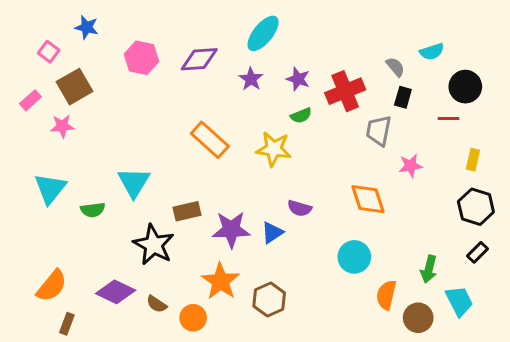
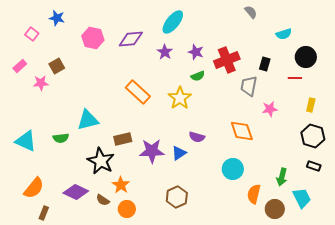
gray semicircle: (395, 67) -> (251, 12), moved
brown square: (75, 87) -> (57, 66), moved, size x0.7
yellow star: (274, 149) -> (180, 98), turned 30
cyan triangle: (134, 182) -> (88, 120), turned 45
cyan triangle: (50, 188) -> (26, 141), moved, turned -45
black rectangle: (477, 252) -> (314, 166), turned 64
orange star: (220, 281) -> (121, 185), moved, size x0.7

